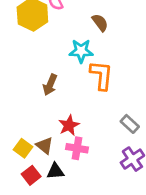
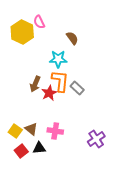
orange L-shape: (101, 75) -> (60, 81), moved
gray rectangle: (130, 124) -> (77, 88), moved
red star: (69, 125) -> (49, 93), moved

